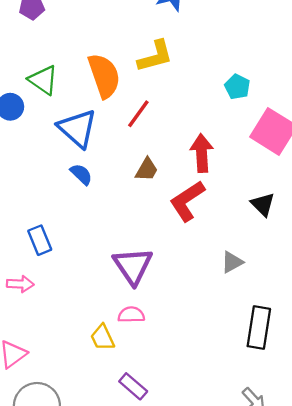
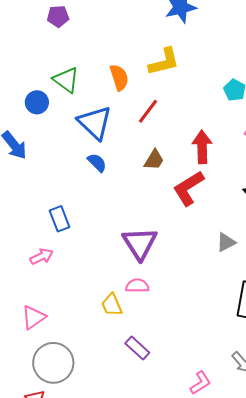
orange semicircle: (104, 76) -> (119, 77), size x0.7
pink arrow: (20, 284) -> (42, 256), turned -30

